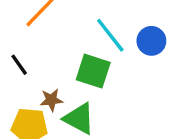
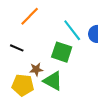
black line: (19, 65) -> (17, 48), turned -32

